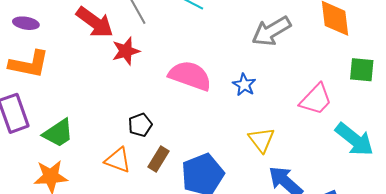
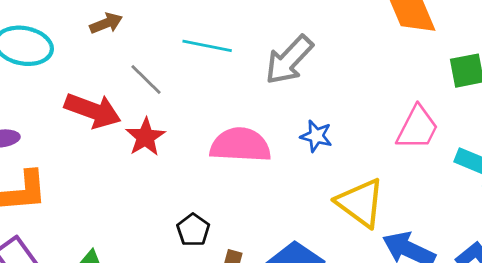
gray arrow: (271, 31) -> (289, 60), moved
yellow triangle: (261, 140) -> (360, 203), size x1.4

